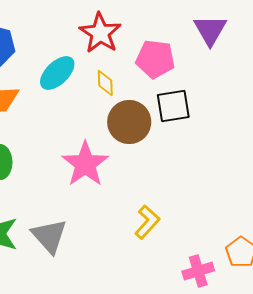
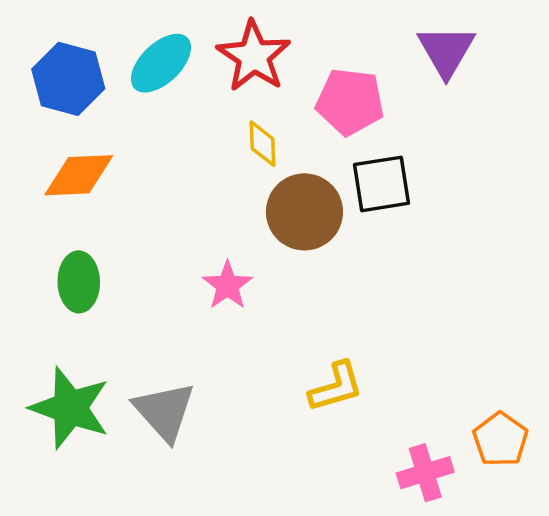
cyan ellipse: (57, 73) -> (161, 63), moved
pink star: (85, 164) -> (227, 285), size x0.6
yellow L-shape: (147, 222) -> (336, 387), turned 32

